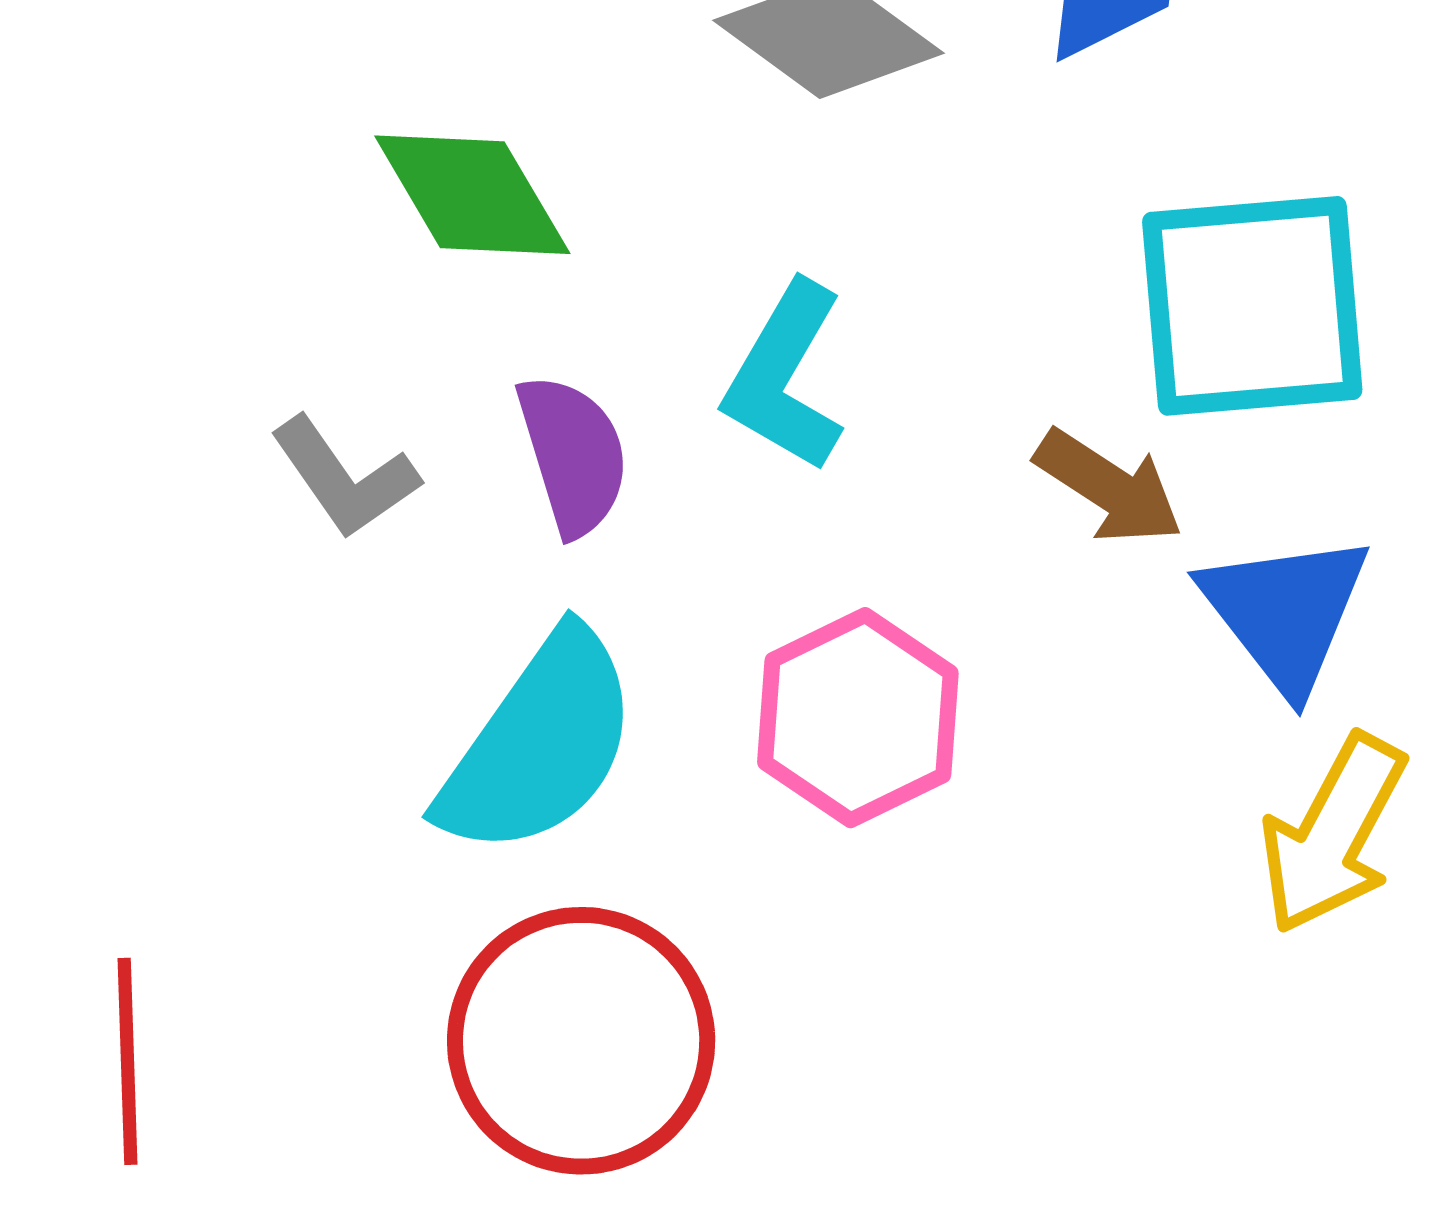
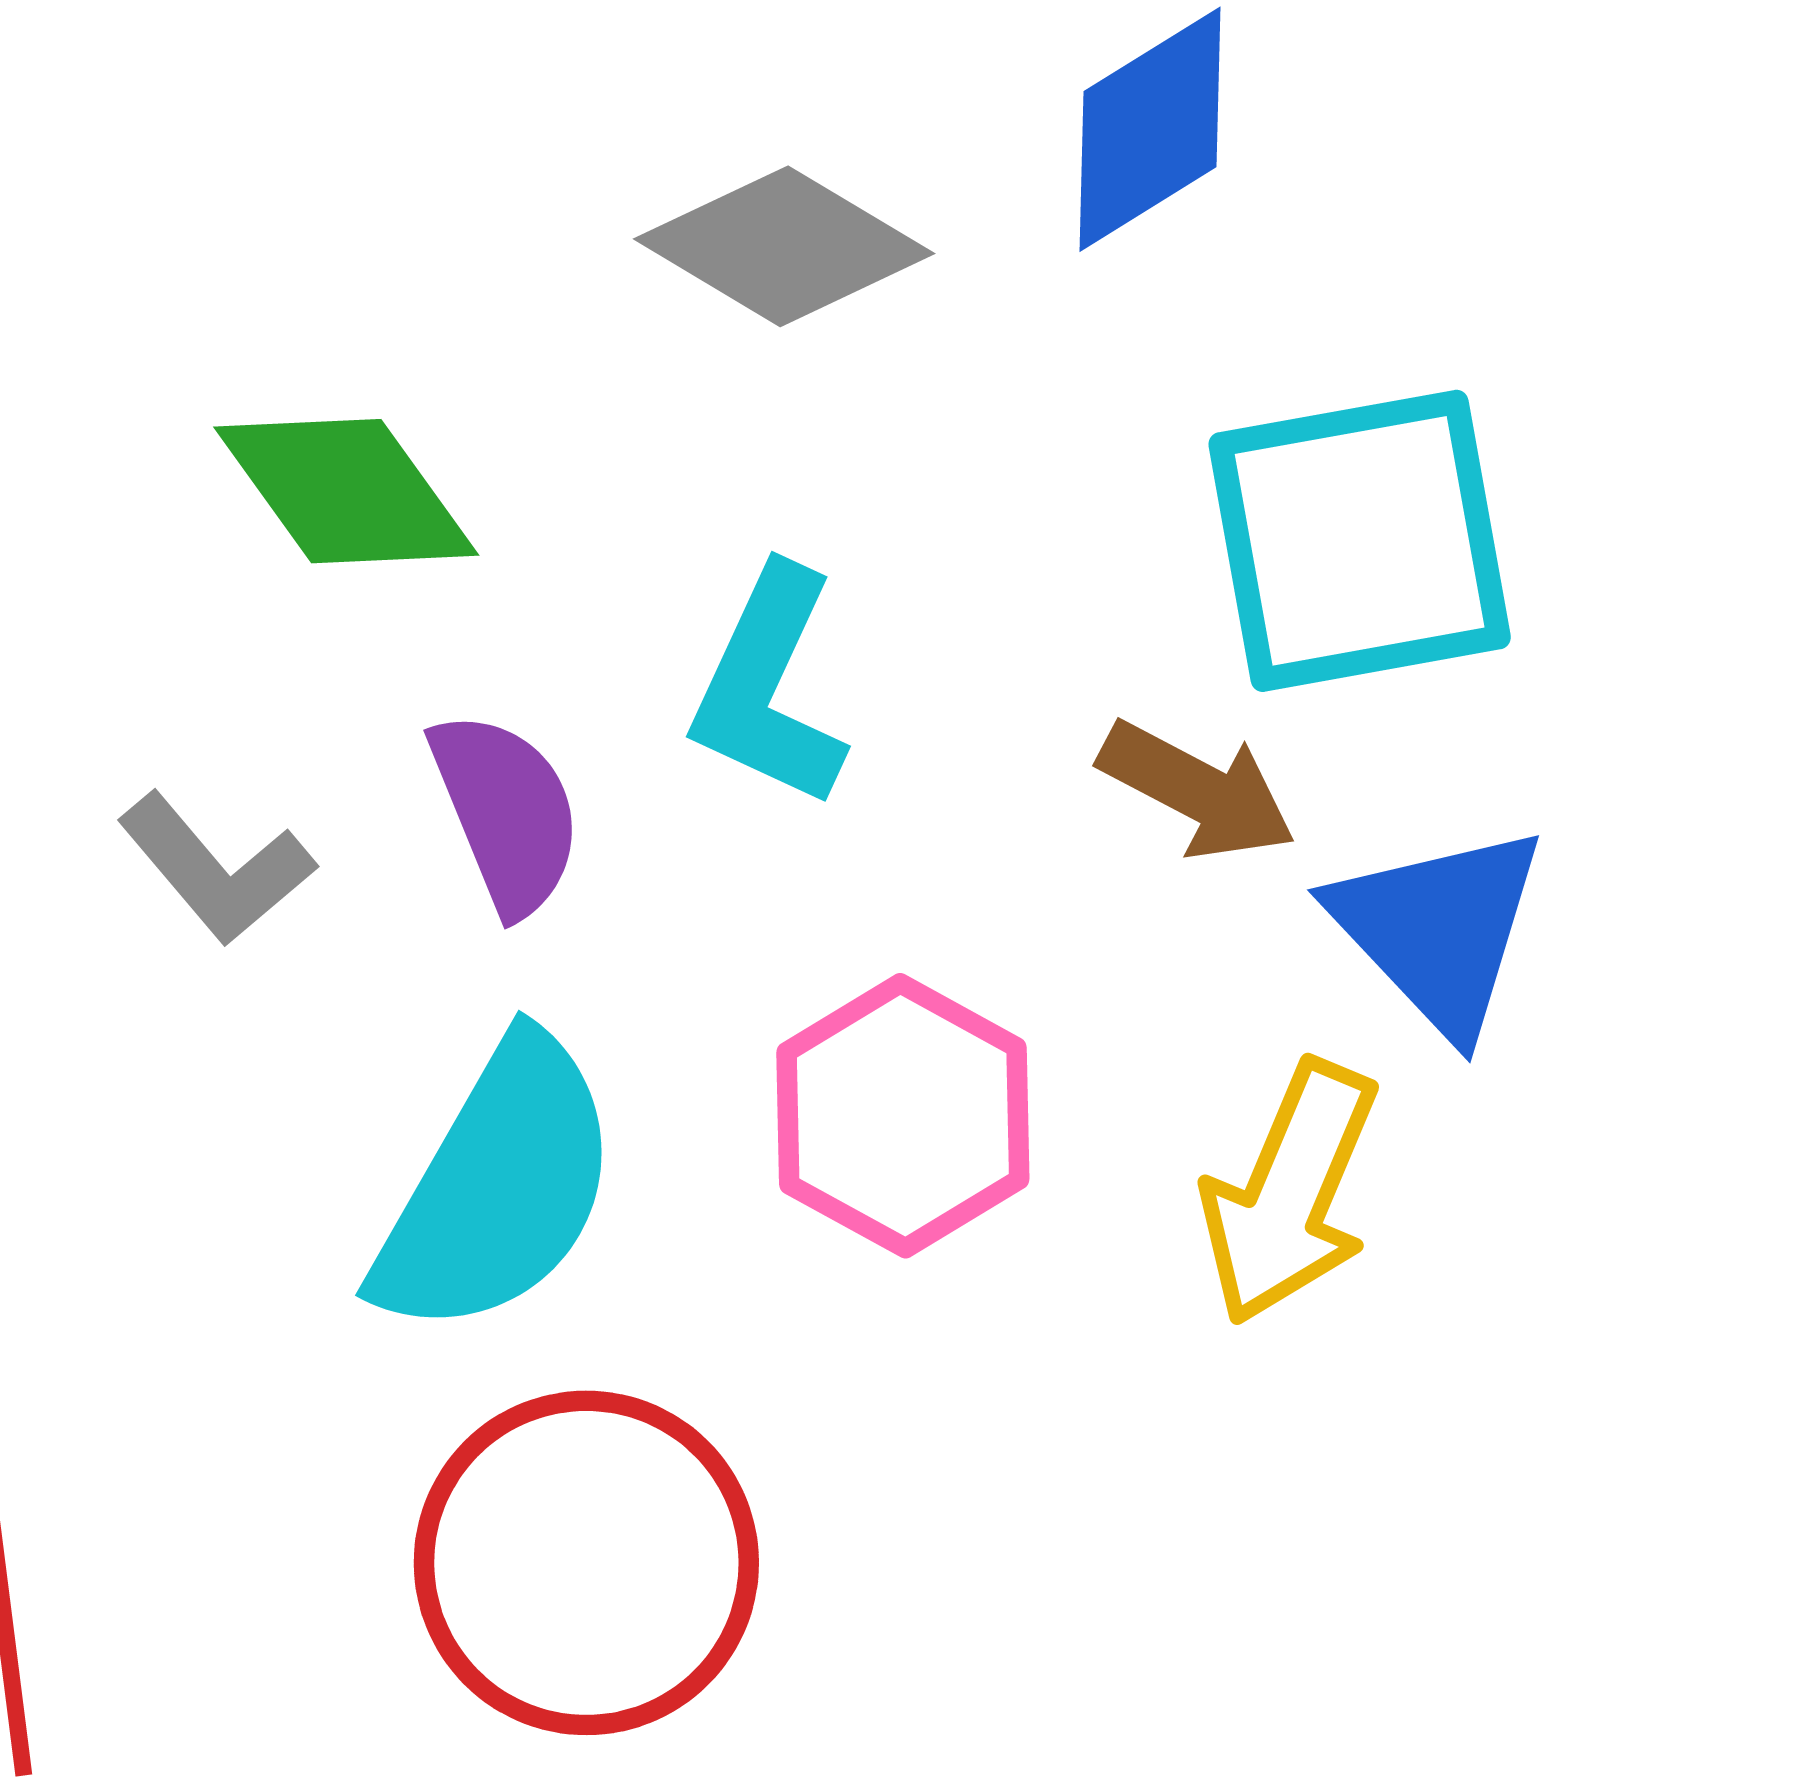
yellow arrow: (1333, 834) -> (1290, 1193), moved

